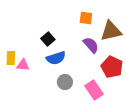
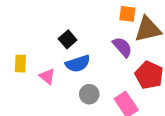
orange square: (86, 18) -> (127, 14), moved
pink triangle: (23, 65) -> (47, 76), moved, turned 32

